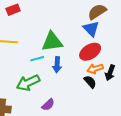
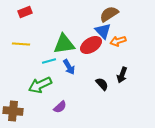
red ellipse: (90, 52) -> (91, 45), moved
blue arrow: (57, 65) -> (69, 67), turned -35
orange arrow: (95, 69) -> (118, 41), moved

